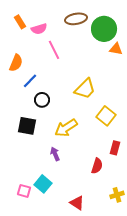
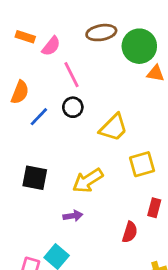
orange rectangle: (20, 22) -> (25, 37), turned -40
pink semicircle: (39, 29) -> (51, 46), turned -35
black circle: (42, 100) -> (73, 107), moved
yellow square: (106, 116) -> (142, 164), turned 36
purple arrow: (55, 154) -> (73, 216), turned 104

